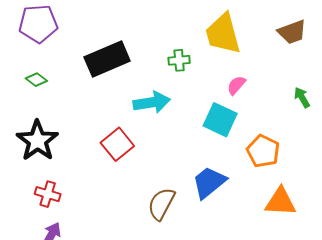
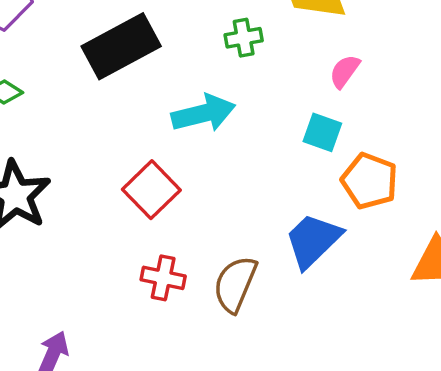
cyan square: (220, 120) -> (322, 132), size x0.7
orange pentagon: (263, 151) -> (370, 181), moved
red cross: (48, 194) -> (163, 278), moved

